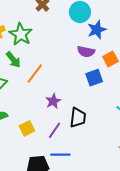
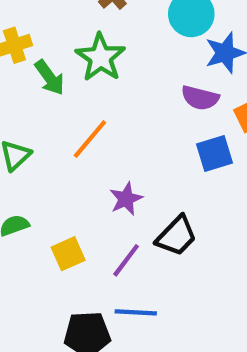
green star: (21, 34) -> (100, 57), moved
green arrow: (13, 60) -> (50, 78), moved
black trapezoid: (78, 118) -> (176, 236), turned 35

